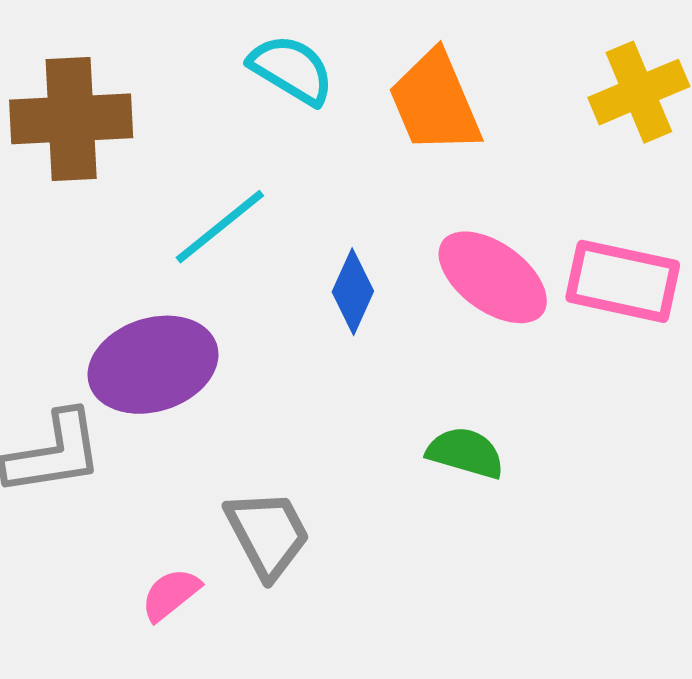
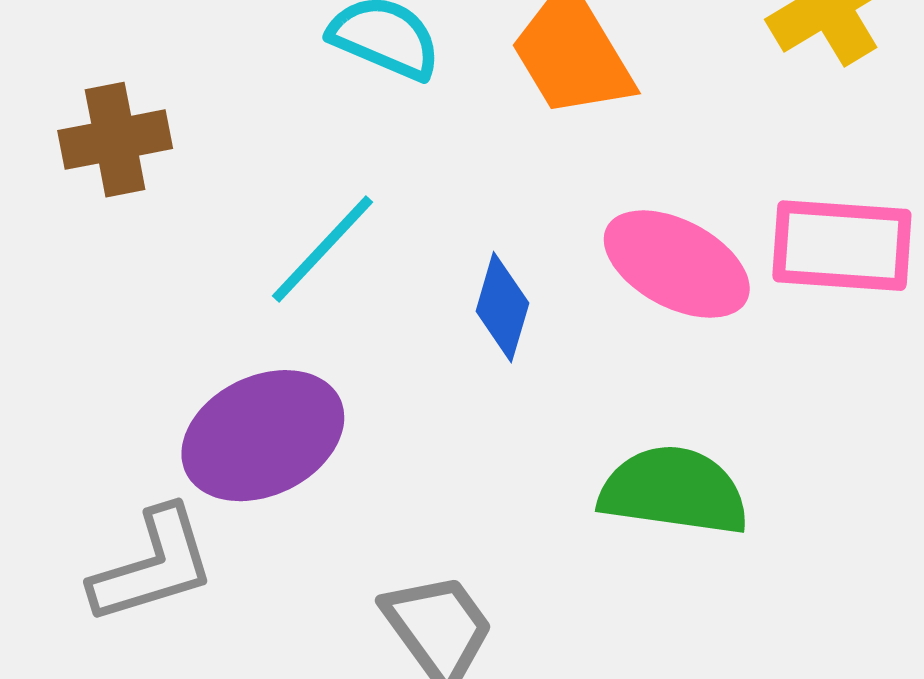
brown cross: (71, 119) -> (115, 140), size x0.7
green semicircle: (465, 453) -> (674, 491), size x1.5

